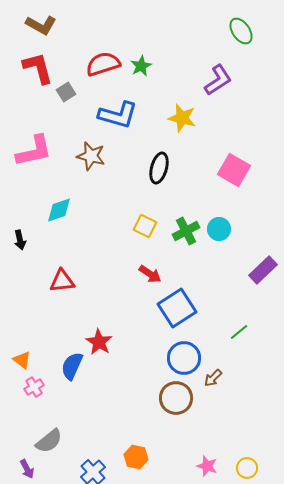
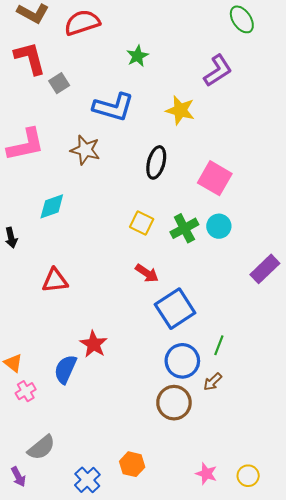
red semicircle: (103, 64) -> (82, 23), moved
pink square: (234, 170) -> (215, 178), moved
green line: (239, 332) -> (219, 345), moved, turned -30

